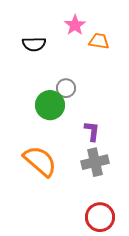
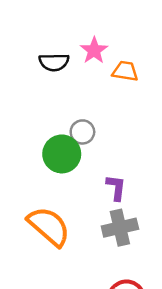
black semicircle: (34, 44) -> (54, 62), moved

